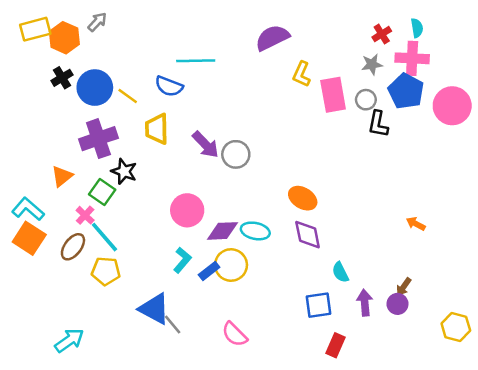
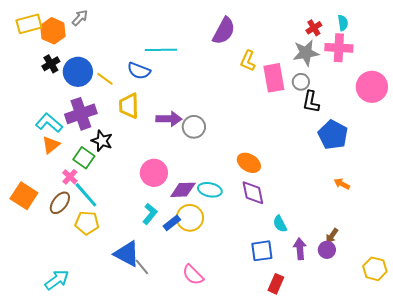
purple semicircle: (272, 38) -> (224, 31), turned 144
gray star: (372, 64) -> (306, 53), size x1.5
blue pentagon: (406, 91) -> (333, 135), moved
purple arrow: (205, 145) -> (169, 119), turned -45
cyan L-shape: (28, 209) -> (49, 123), moved

